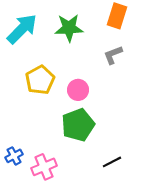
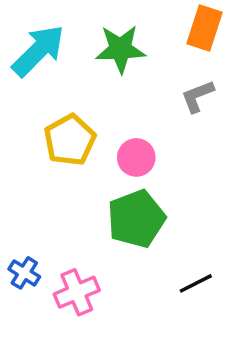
blue cross: (14, 156) -> (24, 273), turned -30

